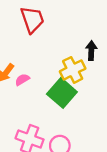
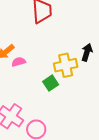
green square: (62, 93) -> (51, 83), size x0.6

